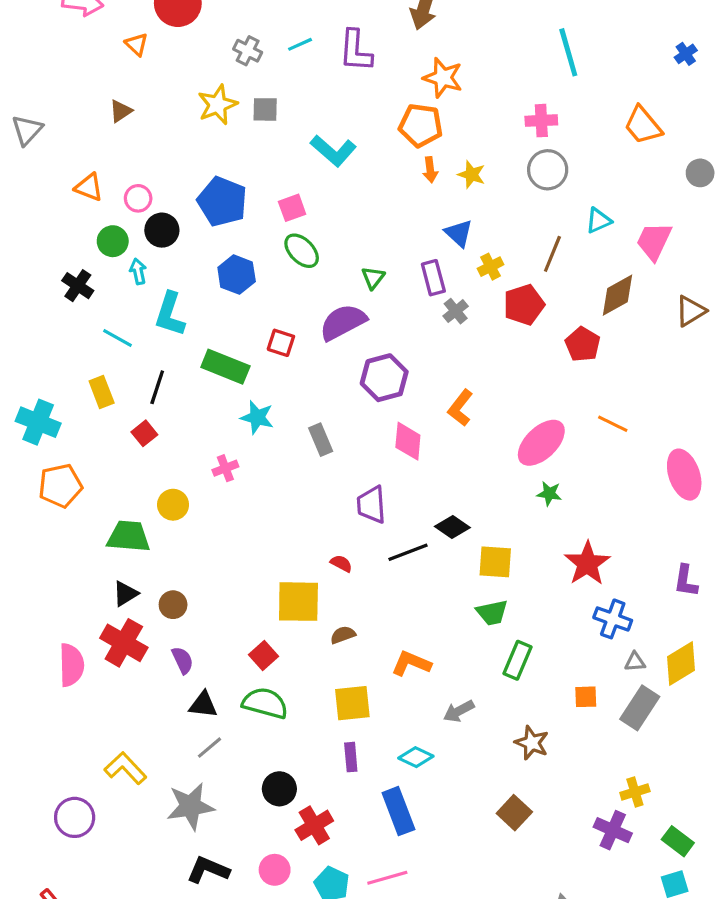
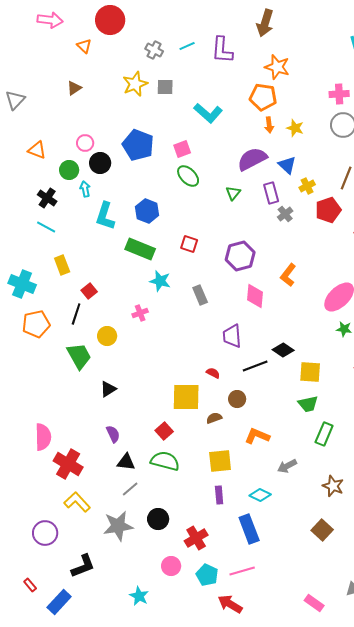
orange triangle: (89, 187) -> (37, 150), moved
blue hexagon: (237, 275) -> (147, 211), moved
purple semicircle: (343, 322) -> (252, 159), moved
cyan line: (117, 338) -> (46, 227), moved
red square: (281, 343) -> (189, 244), moved
black line: (157, 387) -> (76, 314), moved
green trapezoid: (129, 536) -> (79, 356), turned 56
black triangle: (125, 594) -> (108, 389), moved
brown circle: (173, 605) -> (237, 399), moved
red cross: (124, 643) -> (68, 464), moved
black circle: (279, 789) -> (158, 519), moved
black L-shape: (208, 870) -> (83, 566), moved, turned 136

